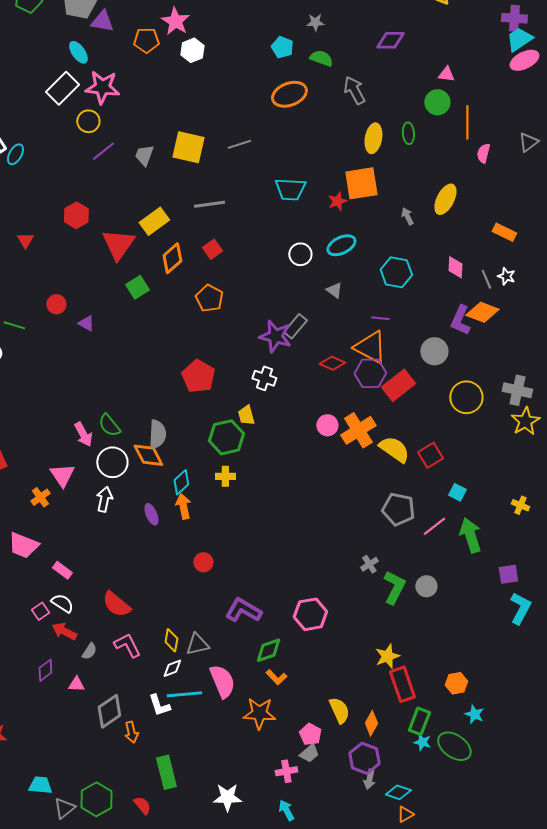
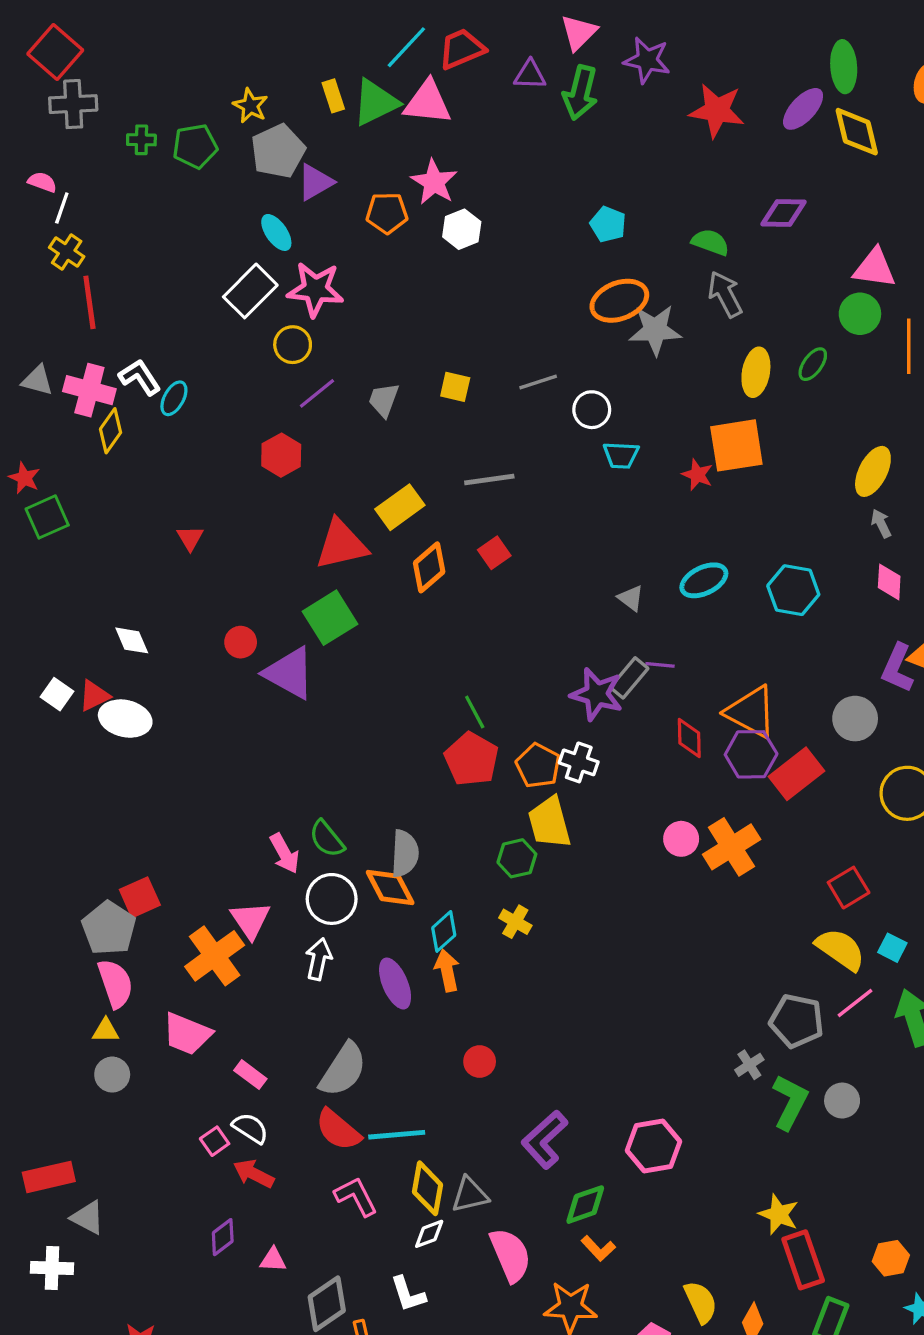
purple triangle: (102, 21) -> (315, 182), turned -40
gray star: (315, 22) -> (655, 330), moved, size x1.8
green semicircle: (321, 58) -> (710, 242), moved
pink triangle: (446, 74) -> (875, 268), size x1.6
green ellipse: (408, 133) -> (813, 364), turned 40
yellow square: (188, 147) -> (455, 387), size x0.6
cyan trapezoid: (290, 189) -> (621, 455), size x0.7
red star: (337, 201) -> (697, 475), turned -30
red hexagon: (76, 215) -> (281, 455), moved
gray arrow: (407, 216) -> (881, 523), moved
red triangle: (118, 244) -> (341, 545), turned 42
cyan ellipse: (341, 245) -> (704, 580), moved
white circle: (300, 254) -> (592, 410), moved
green square: (137, 287) -> (330, 618), moved, size x1.4
gray triangle: (334, 290) -> (631, 598), moved
orange pentagon: (209, 298) -> (538, 766), moved
purple line: (380, 318) -> (660, 665), moved
purple triangle: (86, 323) -> (289, 673), size x2.0
green line: (14, 325) -> (475, 712), moved, turned 45
red diamond: (332, 363) -> (689, 738), turned 65
yellow trapezoid: (246, 415) -> (549, 823), size x1.6
green hexagon: (226, 437) -> (517, 858), size x0.7
yellow semicircle: (394, 449) -> (840, 949), moved
yellow cross: (225, 476) -> (515, 922), turned 30
orange cross: (40, 497) -> (215, 956), size x1.8
gray pentagon: (398, 509) -> (797, 1021), moved
purple ellipse: (151, 514) -> (395, 983), size x1.4
purple L-shape: (243, 610) -> (545, 1140), turned -72
yellow diamond: (171, 640) -> (428, 1188), size x1.4
gray semicircle: (89, 651) -> (343, 1070), moved, size x2.0
yellow star: (387, 656) -> (779, 1214), turned -30
cyan line: (184, 694) -> (397, 1135), moved

